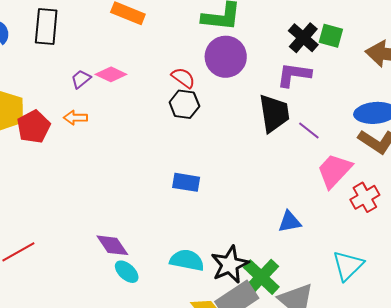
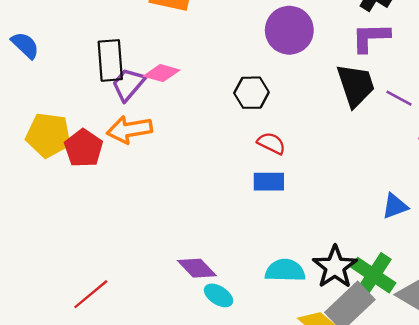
black rectangle: (46, 27) -> (110, 60), moved
red semicircle: (183, 78) -> (271, 143), moved
purple trapezoid: (81, 79) -> (128, 84), size x1.5
orange arrow: (75, 118) -> (129, 130), size x1.6

